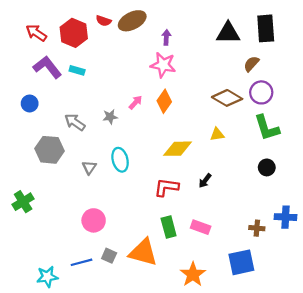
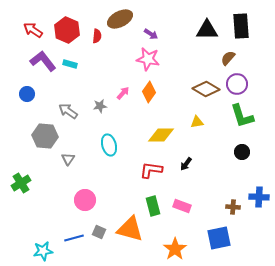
red semicircle: (104, 21) -> (97, 36), moved, turned -104
purple arrow: (166, 37) -> (151, 34), turned 120
gray triangle: (89, 167) -> (68, 159), moved

